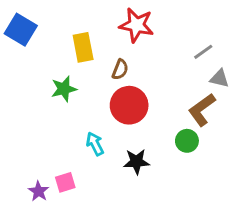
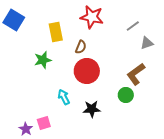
gray line: (203, 52) -> (133, 26), moved
gray triangle: (220, 79) -> (147, 43), moved, turned -32

